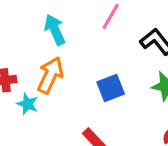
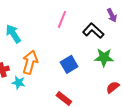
cyan arrow: (55, 30) -> (13, 34), moved

